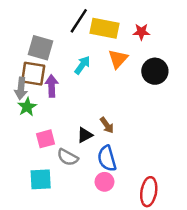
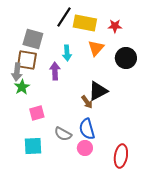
cyan arrow: (82, 65) -> (67, 53), turned 140
purple arrow: (52, 86) -> (55, 71), moved
black triangle: (85, 135) -> (98, 91), moved, size x1.5
gray semicircle: (68, 157) -> (63, 134), moved

